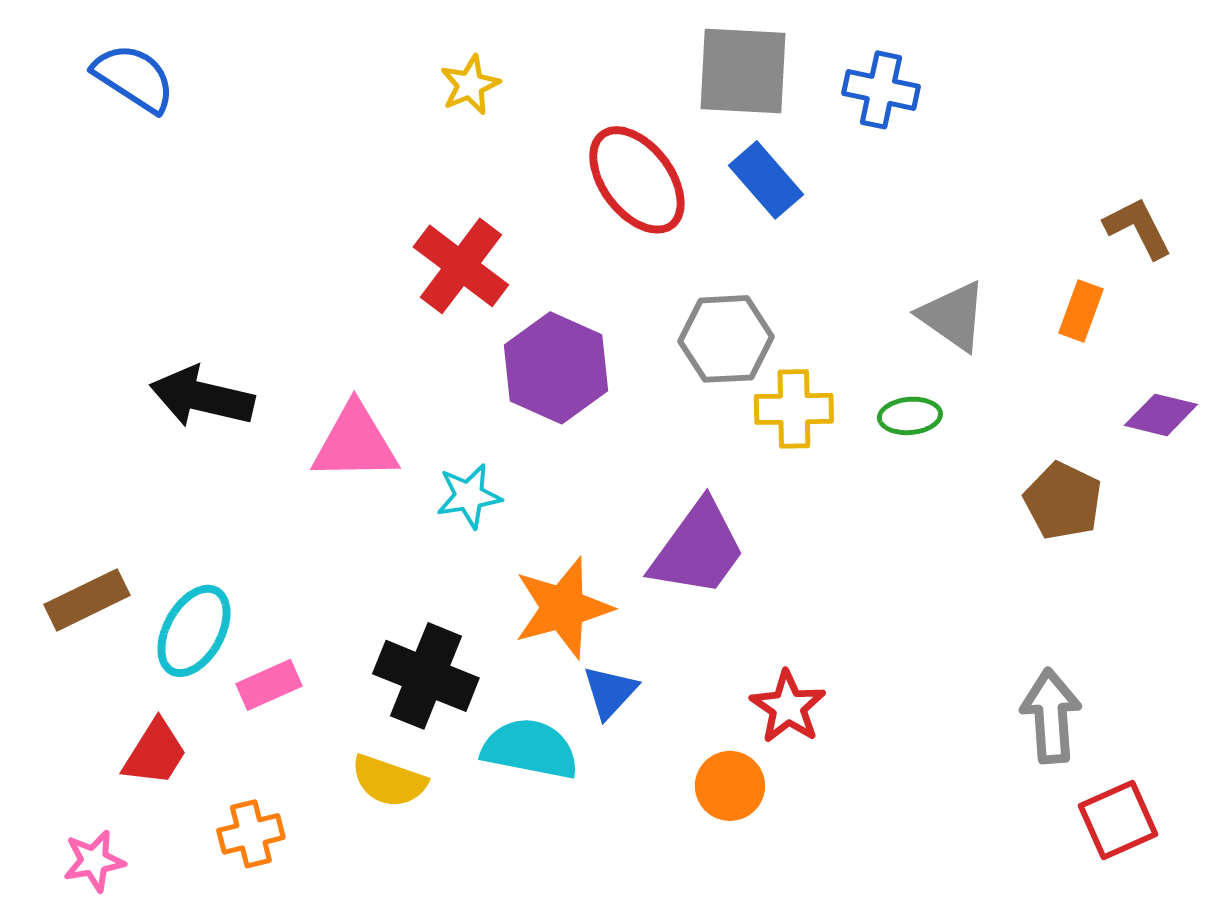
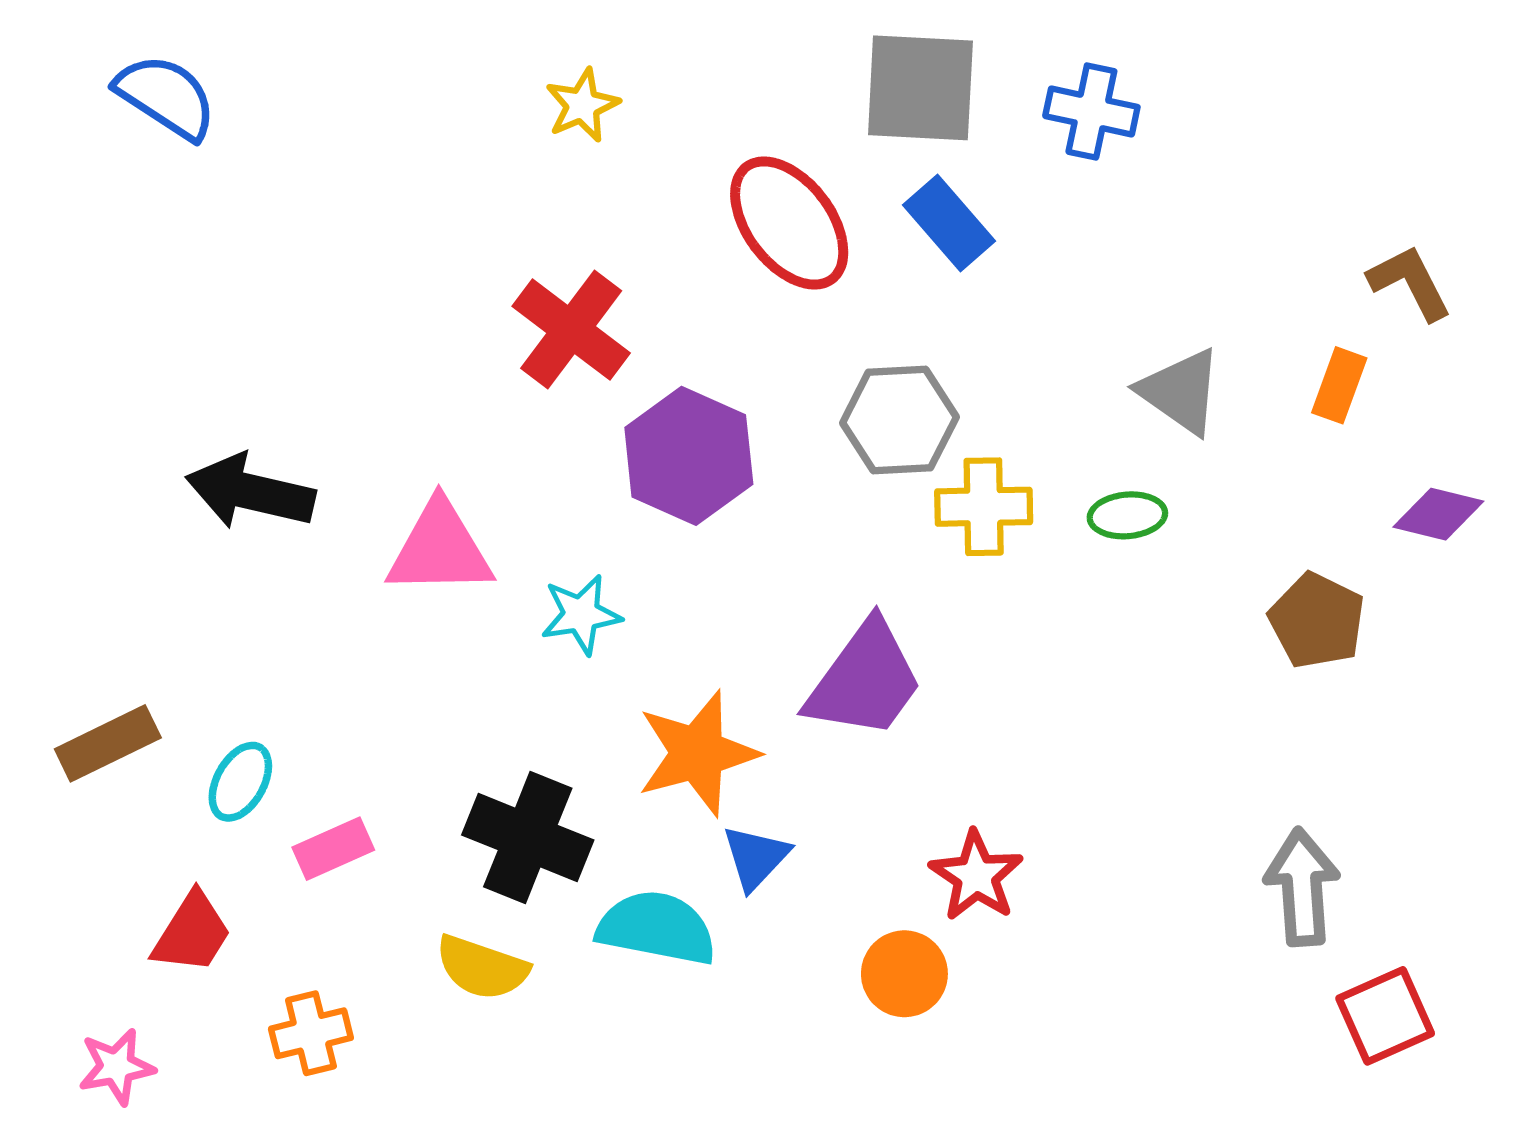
cyan ellipse: (194, 631) -> (240, 782), size x0.7

